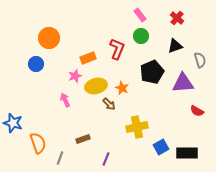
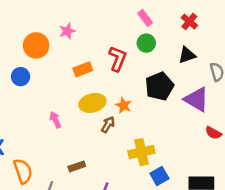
pink star: (75, 76) -> (67, 31), moved
purple triangle: (183, 83) -> (197, 99), turned 35
brown arrow: (109, 104) -> (108, 124), turned -104
blue square: (161, 147) -> (159, 176), moved

